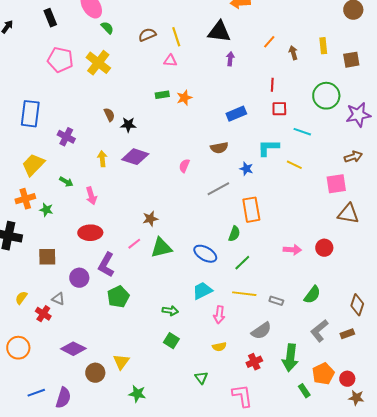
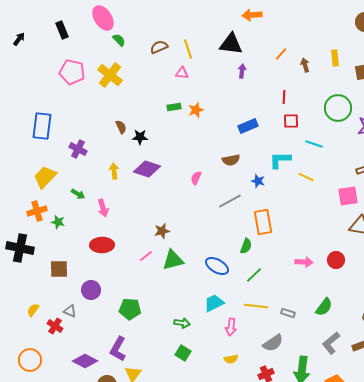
purple L-shape: (106, 265) -> (118, 349), moved
green pentagon: (118, 297) -> (130, 309), turned 30

